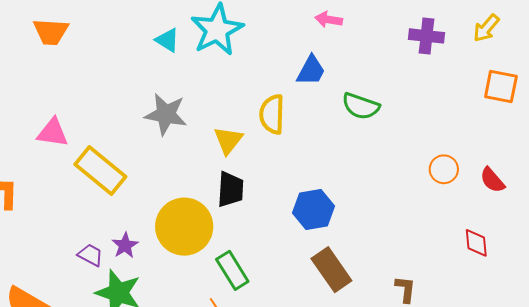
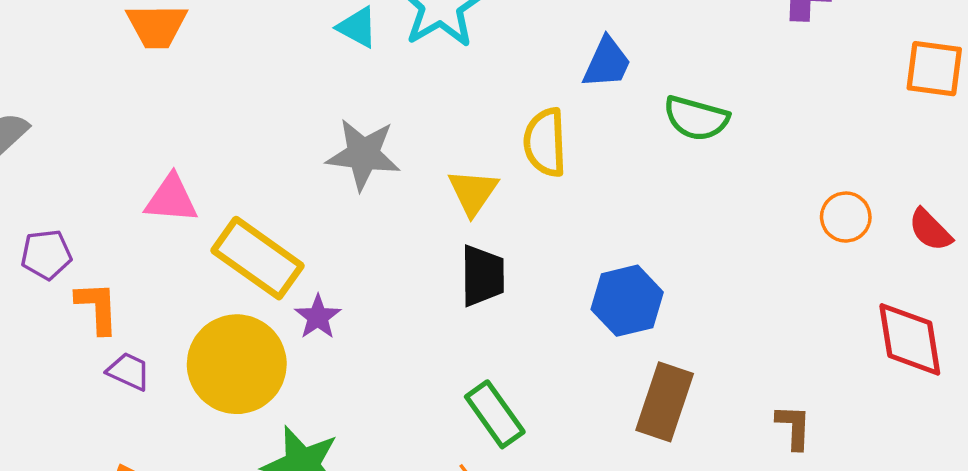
yellow circle: (184, 227) -> (237, 364), moved
red diamond: (476, 243) -> (910, 339), size x1.6
purple star: (125, 245) -> (318, 317), moved
purple trapezoid: (90, 255) -> (129, 371), moved
brown rectangle: (331, 270) -> (665, 402), turned 57

